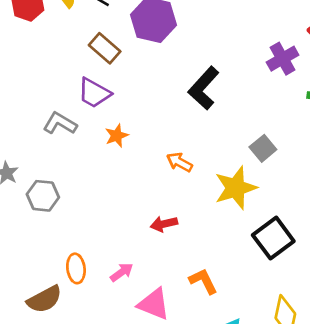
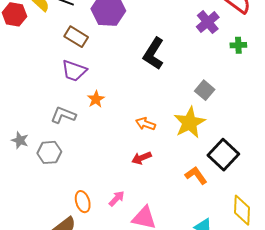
gray L-shape: (60, 123) -> (63, 115), moved
orange arrow: (179, 162) -> (146, 124), moved
orange L-shape: (203, 281) -> (196, 175), moved

